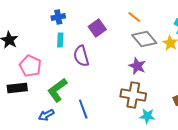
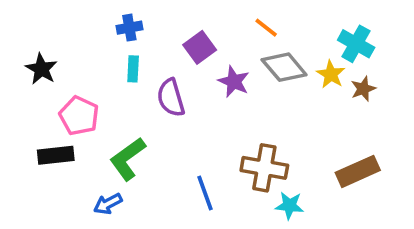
purple star: (137, 66) -> (234, 82), moved
blue line: (83, 109) -> (205, 193), moved

